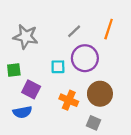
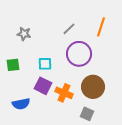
gray star: (26, 37) -> (24, 34), size x0.6
cyan square: (58, 67) -> (45, 64), moved
purple square: (31, 89) -> (43, 86), moved

